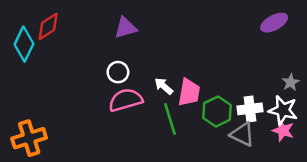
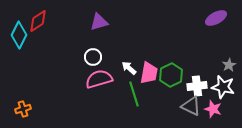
green hexagon: (217, 111) -> (171, 75), moved
pink star: (283, 131) -> (213, 109), moved
orange cross: (29, 138) -> (23, 109), size x0.6

